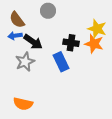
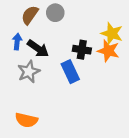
brown semicircle: (17, 20) -> (30, 15), moved, turned 72
blue arrow: (15, 36) -> (17, 42), turned 104

